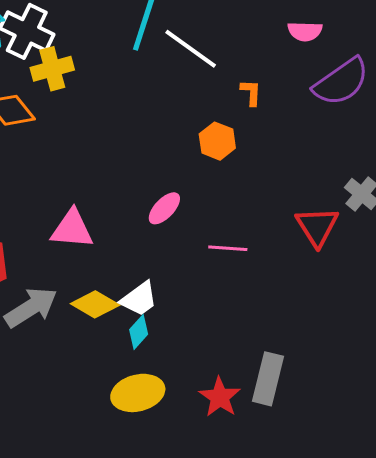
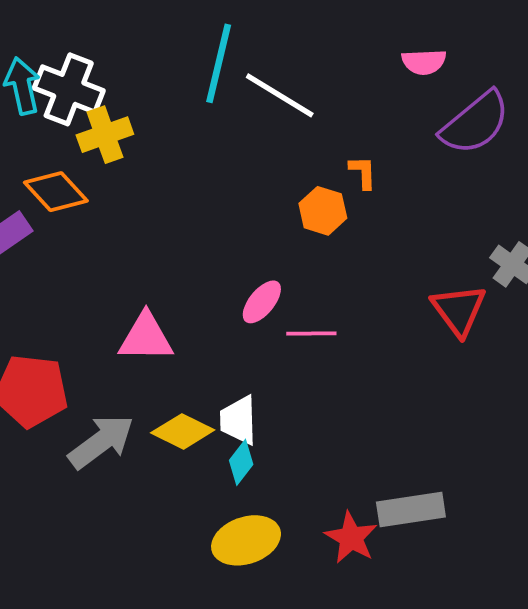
orange L-shape: (251, 93) -> (363, 172), moved
pink line: (228, 248) -> (311, 333), moved
white trapezoid: (139, 299) -> (238, 420), turned 129
gray rectangle: (268, 379) -> (411, 509), turned 72

